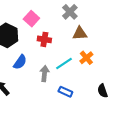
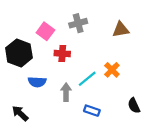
gray cross: (70, 12) -> (78, 23), moved, turned 35
brown triangle: (80, 33) -> (121, 30), moved
blue semicircle: (20, 62) -> (37, 82), turned 63

